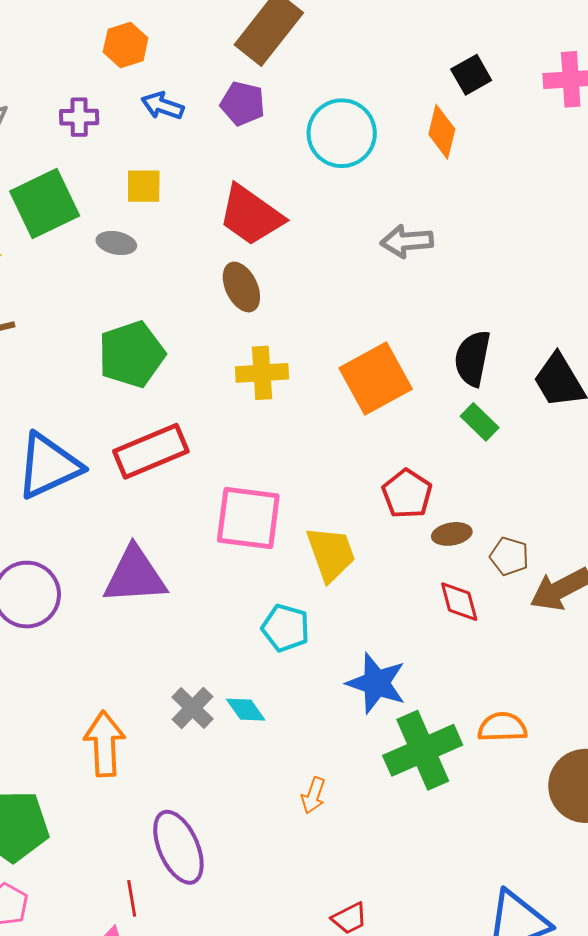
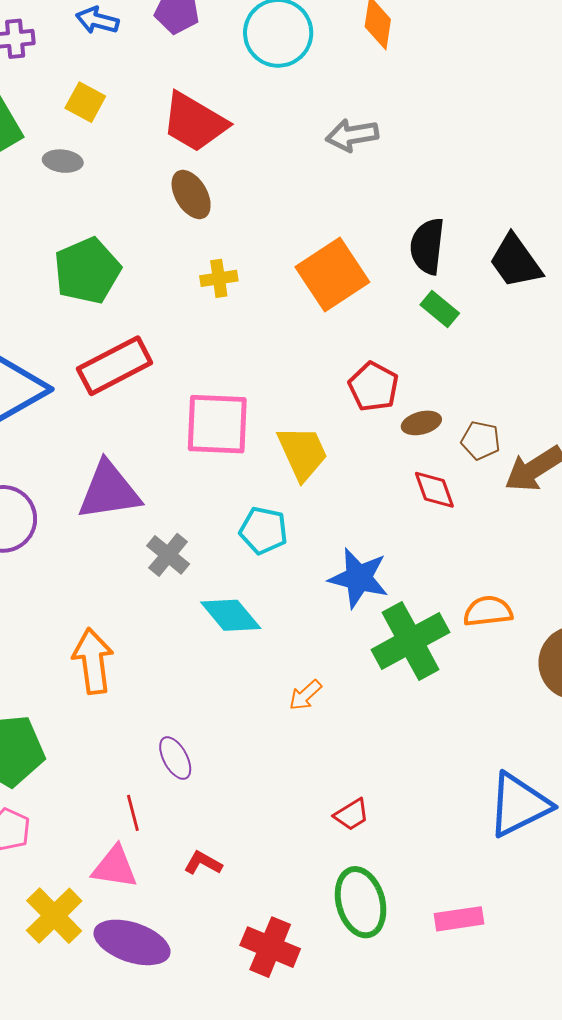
yellow square: (144, 186) -> (85, 102), turned 33
yellow cross: (262, 373) -> (219, 278), size x0.7
gray cross: (192, 708) -> (168, 555), moved
cyan diamond: (246, 710) -> (231, 615), size x1.5
orange arrow: (313, 795) -> (305, 695), turned 33
purple ellipse: (178, 847) -> (175, 758), size x0.6

